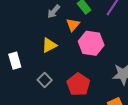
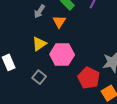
pink hexagon: (91, 43) -> (62, 55), moved
red pentagon: (78, 84) -> (89, 78), moved

